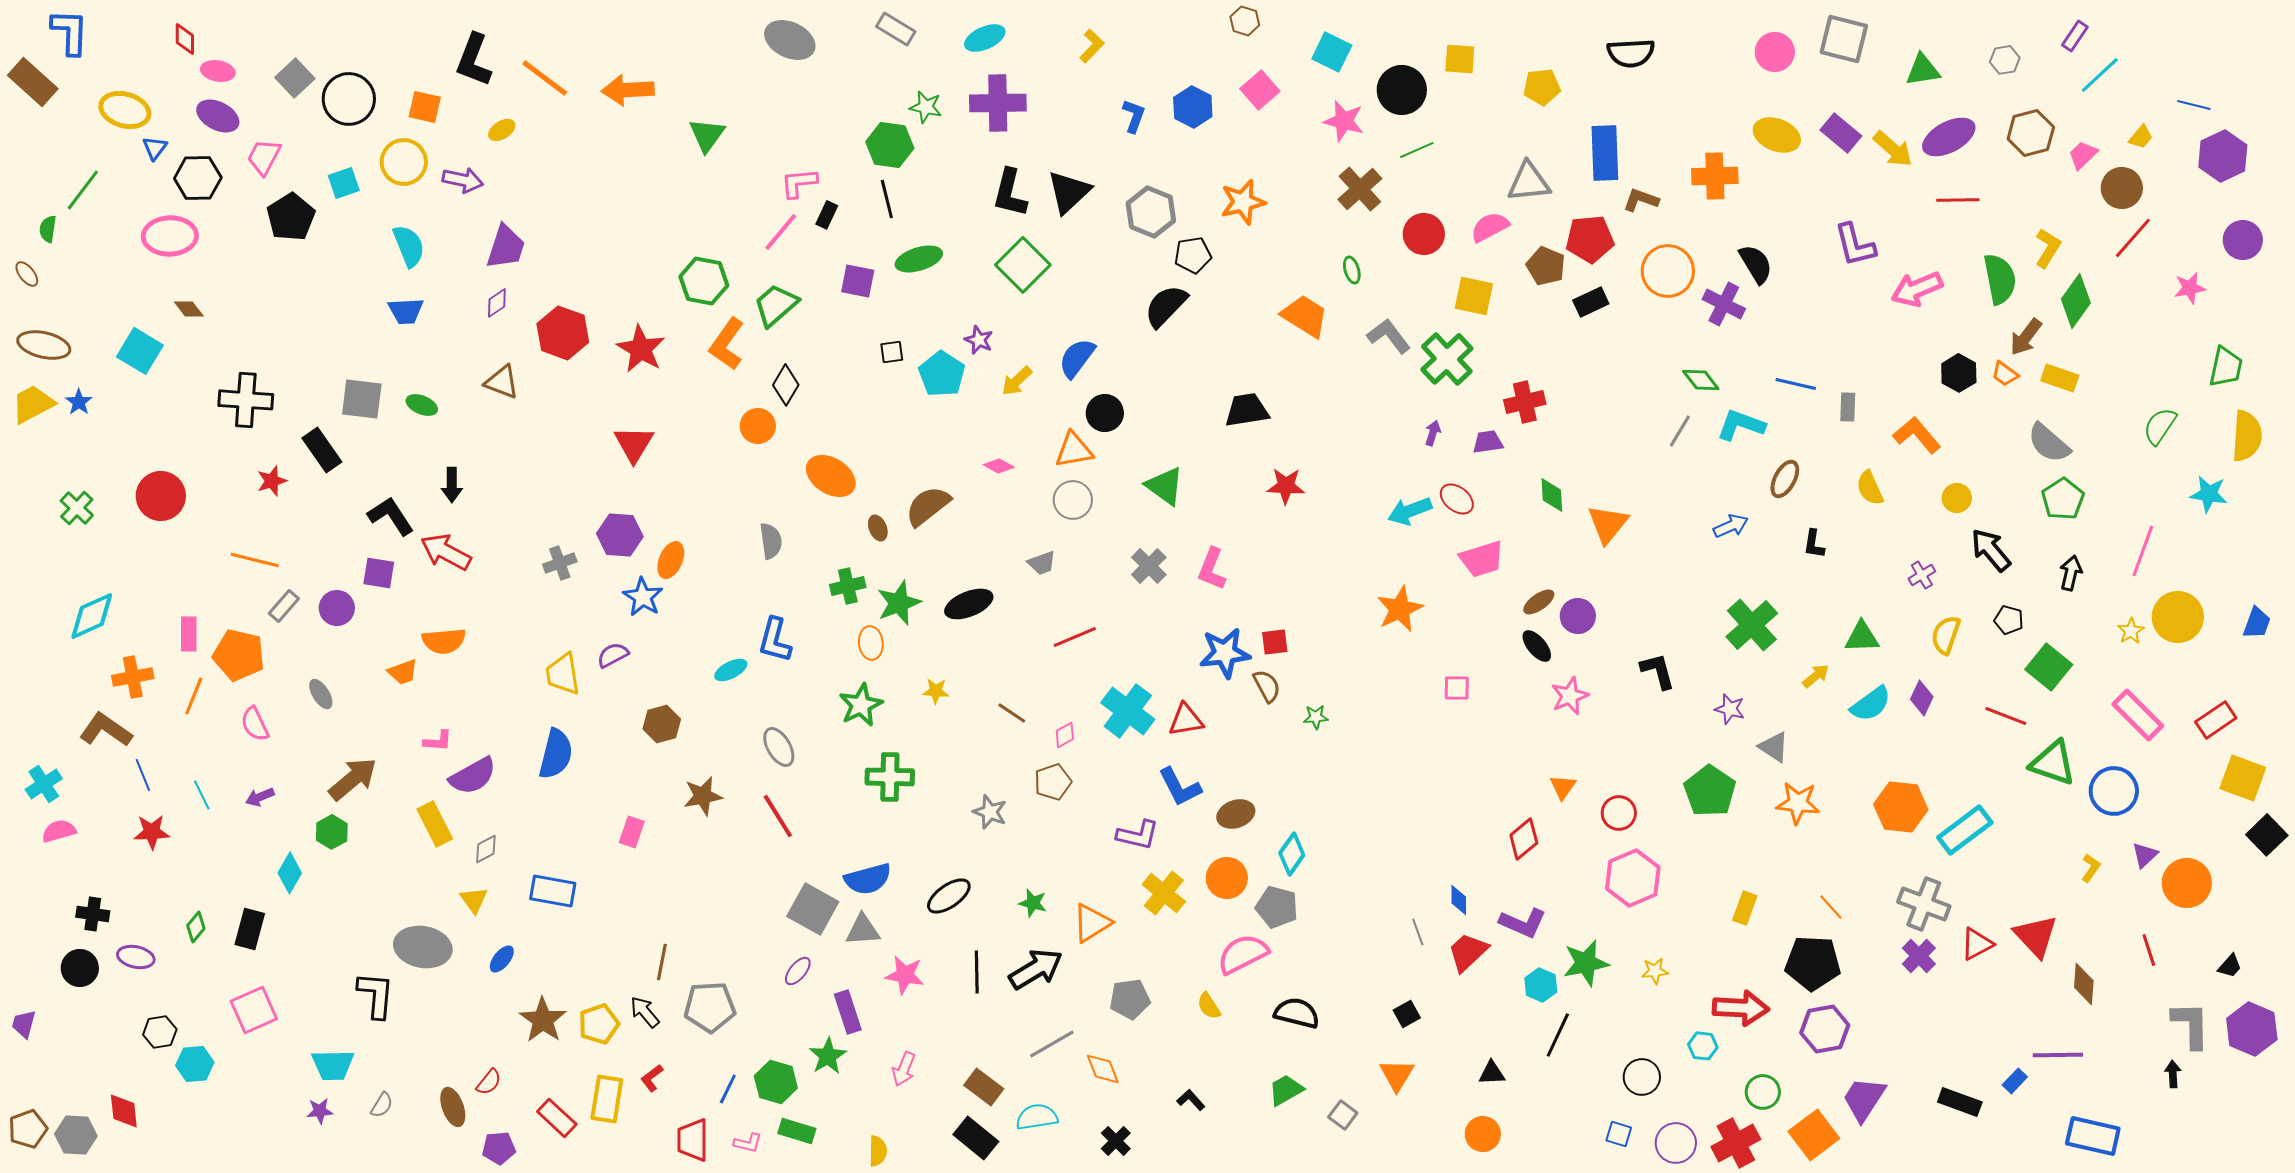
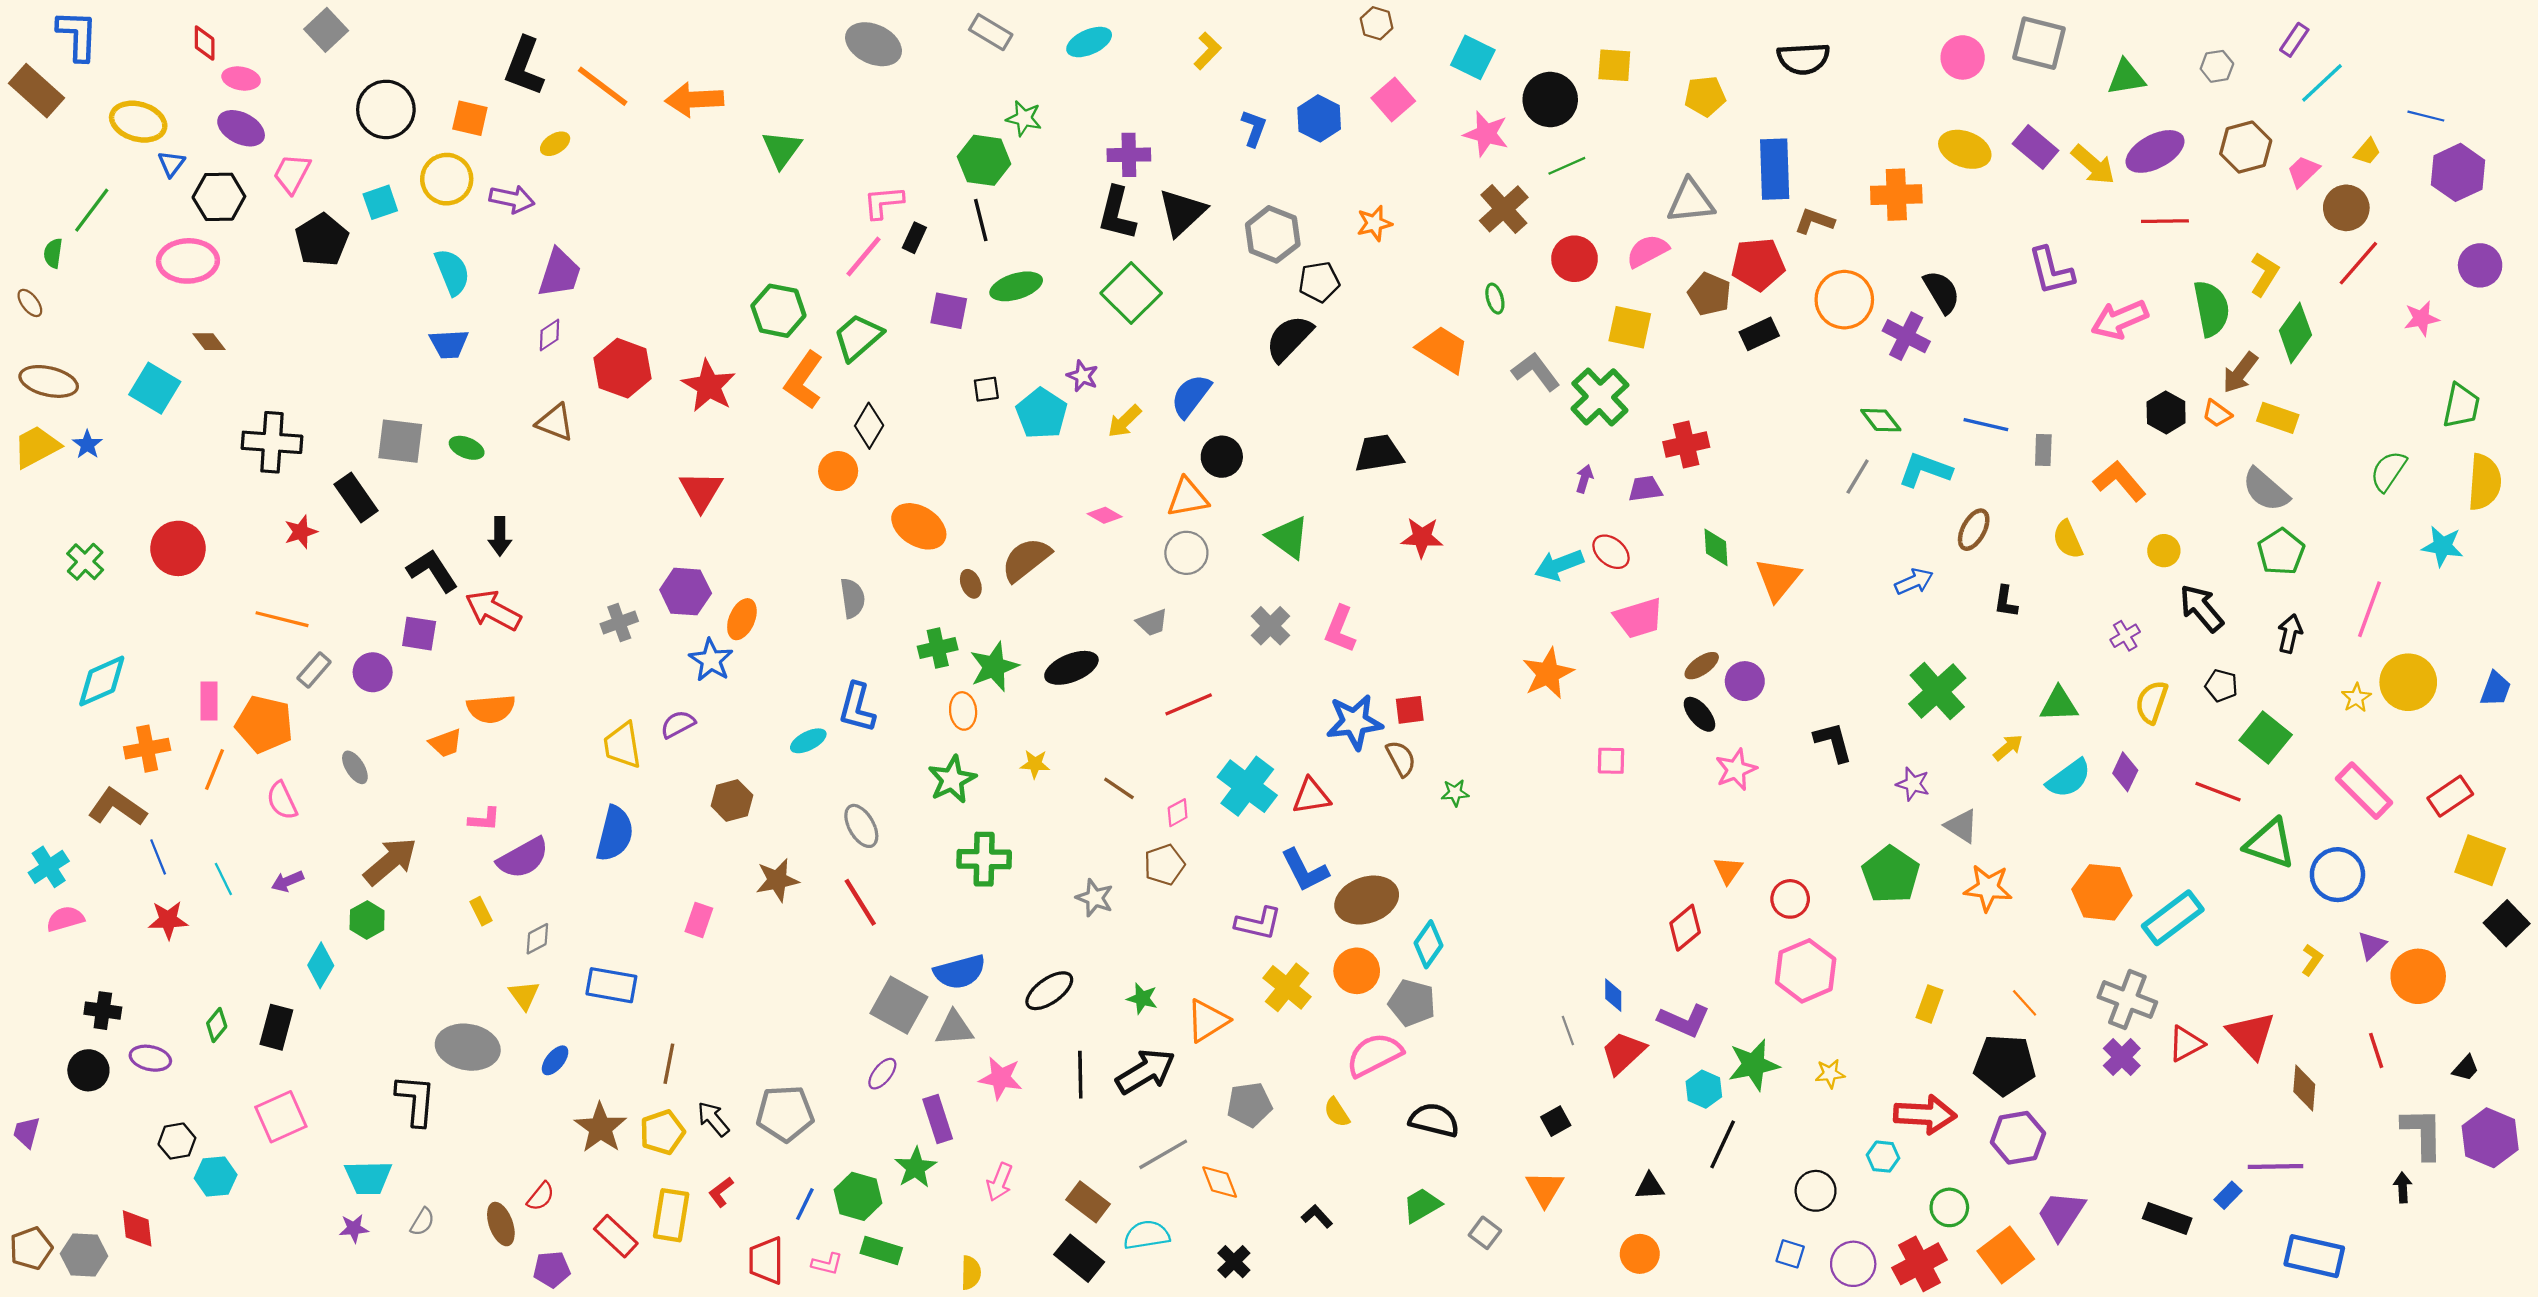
gray square: (295, 78) -> (326, 30), moved
purple cross: (998, 103) -> (1129, 155), moved, size x0.7
orange star: (1243, 202) -> (1374, 223), size x0.7
brown ellipse: (1236, 814) -> (1367, 900), size x1.5
yellow rectangle: (435, 824) -> (481, 911), size x0.6
brown line: (662, 962) -> (669, 1064), moved

